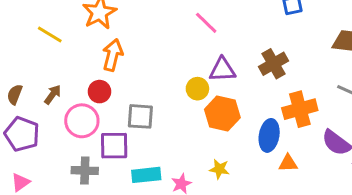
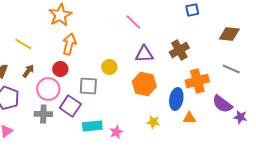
yellow line: (50, 35) -> (23, 44), moved
yellow circle: (197, 89) -> (109, 67), moved
purple square: (114, 146) -> (70, 106), turned 35
yellow star: (219, 169) -> (153, 122), moved
gray cross: (85, 171) -> (43, 114), moved

